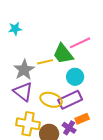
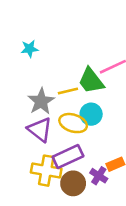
cyan circle: (75, 77) -> (91, 114), moved
yellow ellipse: (51, 100) -> (73, 123), moved
purple rectangle: (70, 100) -> (68, 156), moved

